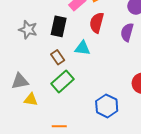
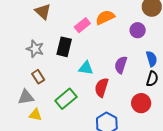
red semicircle: (97, 23) -> (102, 88), moved
purple semicircle: (127, 32) -> (121, 65), moved
brown rectangle: (58, 57) -> (38, 77), moved

